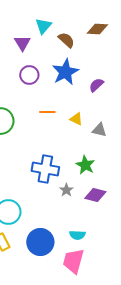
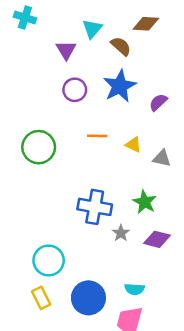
brown diamond: (97, 29) -> (146, 24), moved

